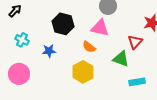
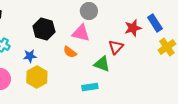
yellow hexagon: (83, 72) -> (37, 77), moved
cyan rectangle: (137, 82) -> (90, 87), moved

